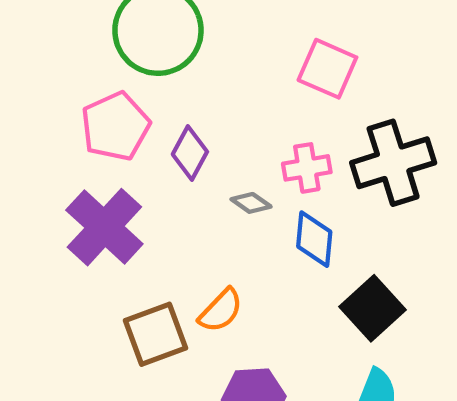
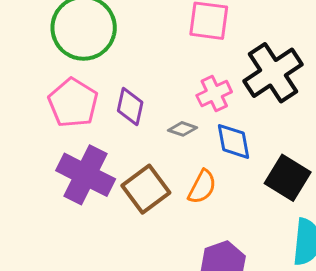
orange semicircle: (221, 310) -> (202, 187), moved
brown square: (155, 334) -> (146, 189), moved

